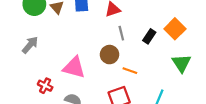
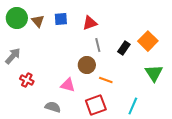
pink triangle: (74, 67) -> (68, 85), moved, size x0.7
red cross: (45, 86) -> (27, 80), moved

